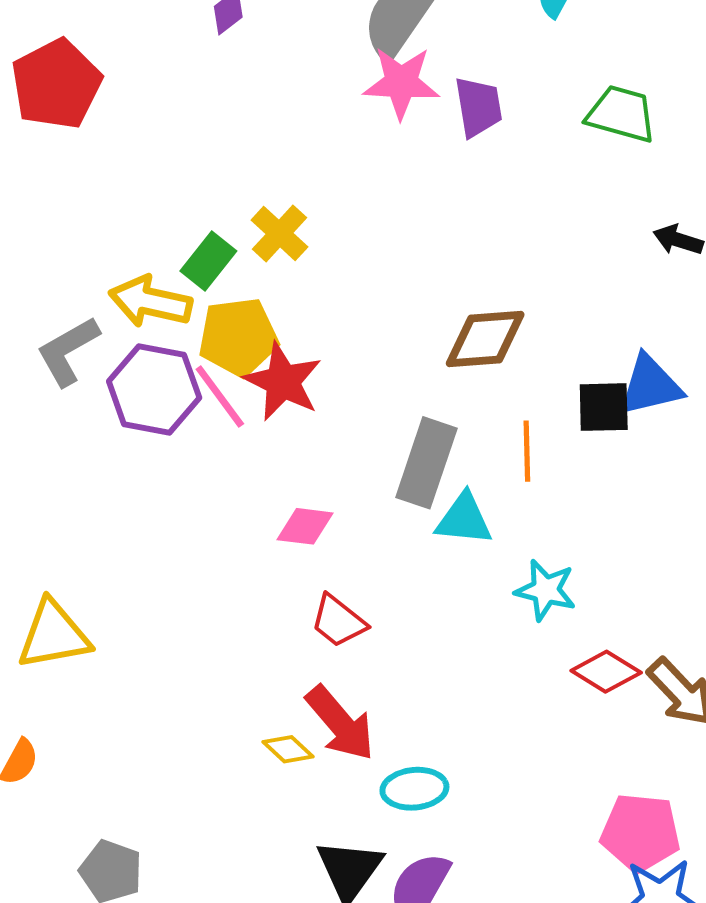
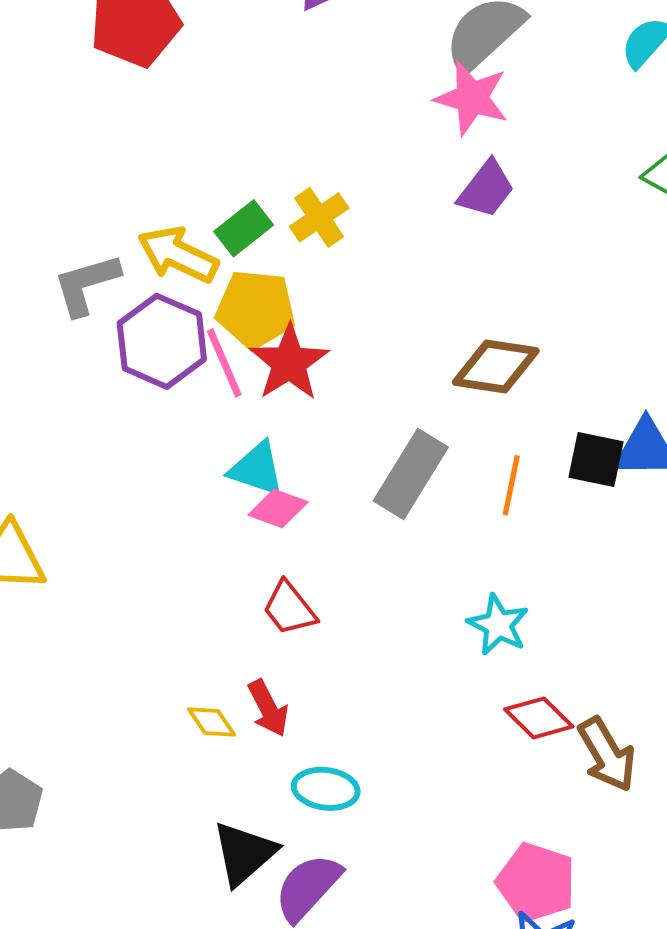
purple trapezoid: (478, 107) -> (486, 189), moved, turned 34
cyan triangle: (464, 519) -> (257, 469), moved
red arrow: (340, 723) -> (268, 708), size x0.7

